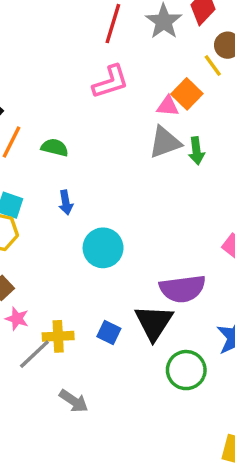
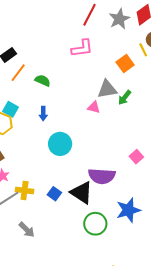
pink triangle: (168, 106) -> (94, 107), moved
green arrow: (196, 151) -> (125, 98), turned 35
black triangle: (154, 322) -> (82, 193), turned -40

